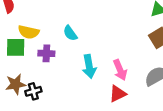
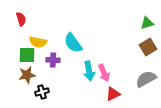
cyan semicircle: (70, 33) -> (73, 43), size x1.5
pink arrow: (120, 70) -> (104, 73), moved
brown star: (16, 84) -> (27, 75), moved

